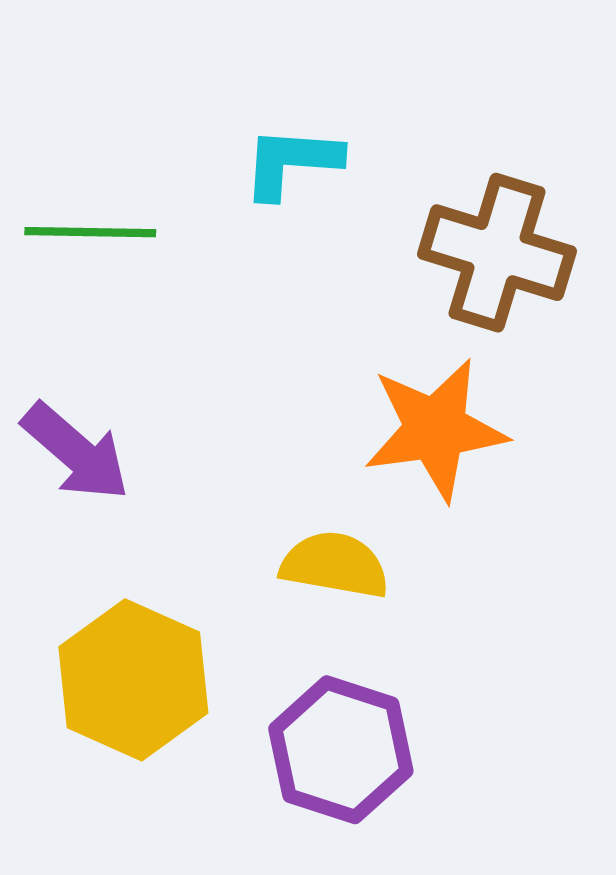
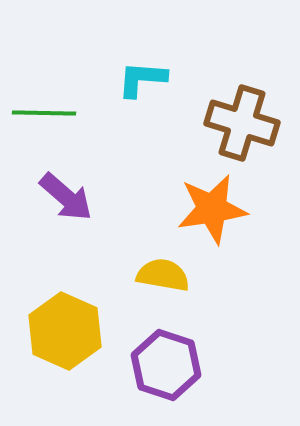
purple arrow: (76, 452) -> (66, 197), moved

